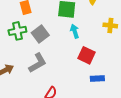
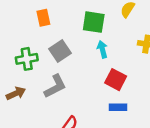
green cross: (17, 31) -> (27, 59), moved
blue rectangle: (97, 78) -> (118, 107), moved

